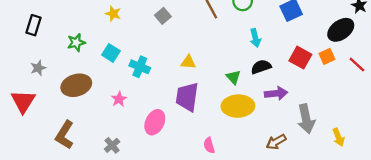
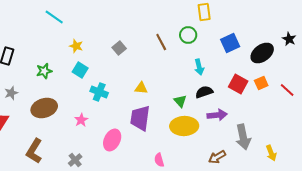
black ellipse: (341, 30) -> (262, 53), moved
cyan square: (111, 53) -> (80, 70), moved

